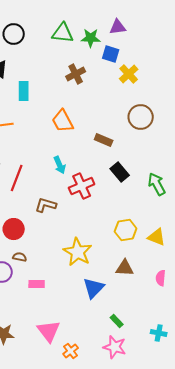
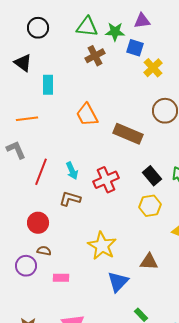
brown cross: (76, 74) -> (95, 56), moved
brown rectangle: (104, 140) -> (128, 134), size x1.6
cyan arrow: (60, 165) -> (72, 171), moved
black rectangle: (120, 172) -> (152, 176), moved
yellow hexagon: (126, 230) -> (150, 206), moved

